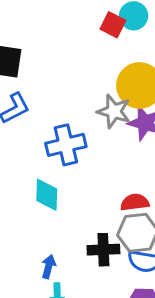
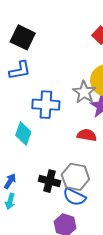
red semicircle: (135, 202) -> (87, 135), moved

